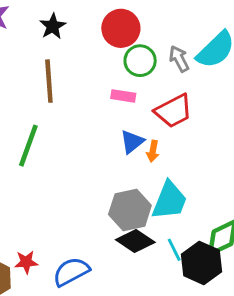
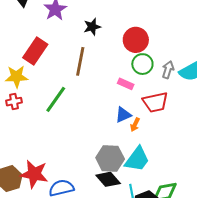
gray arrow: (179, 59) -> (168, 70), turned 30
red star: (26, 262) -> (34, 174), size x1.8

